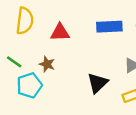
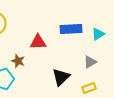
red triangle: (60, 32) -> (38, 42), moved

